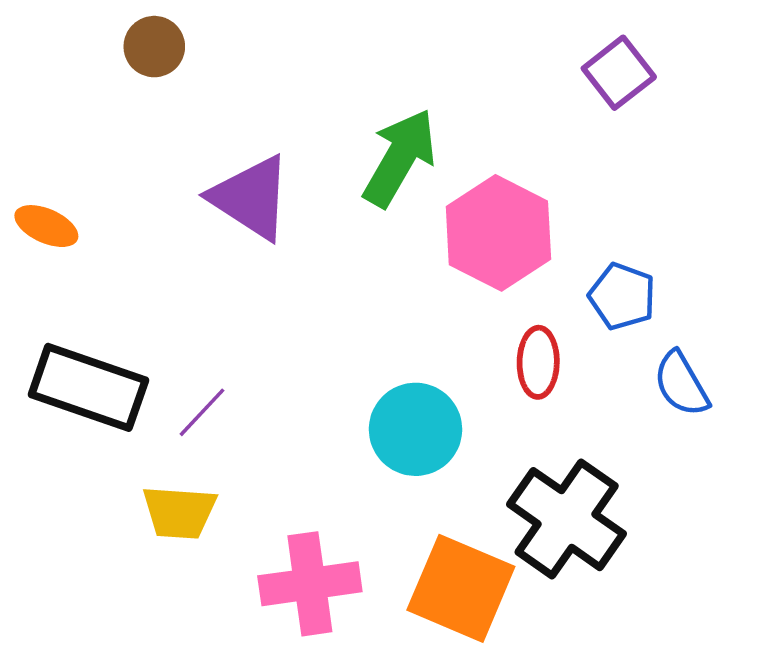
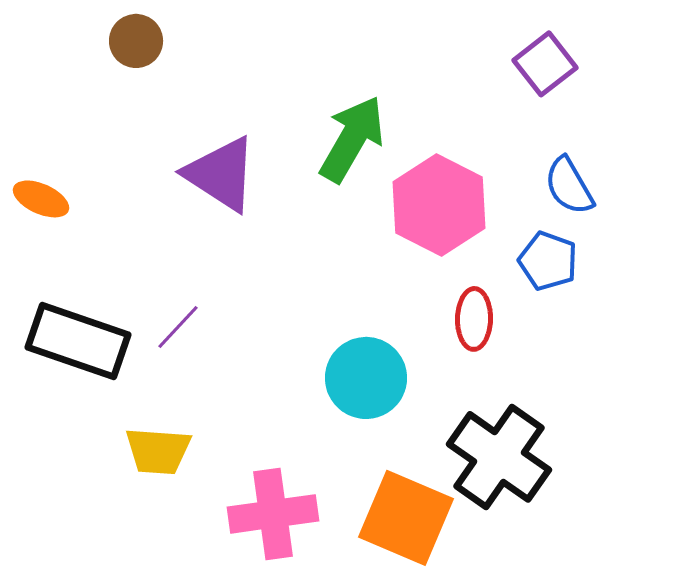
blue semicircle: (681, 384) -> (569, 186), moved
purple line: (202, 412) -> (178, 327), moved

